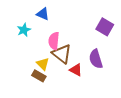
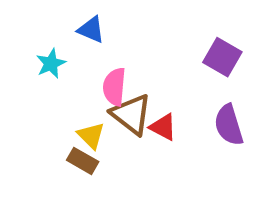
purple semicircle: (96, 59) -> (229, 125), moved
red triangle: (76, 70) -> (163, 127), moved

